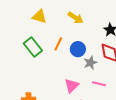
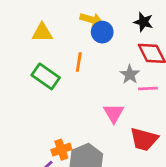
blue circle: (78, 49) -> (102, 32), moved
pink line: (99, 84) -> (148, 88), moved

